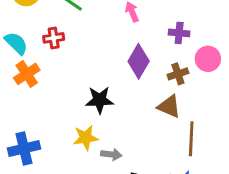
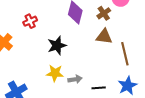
red cross: (54, 38) -> (30, 21), moved
yellow star: (86, 138) -> (55, 73), turned 30

